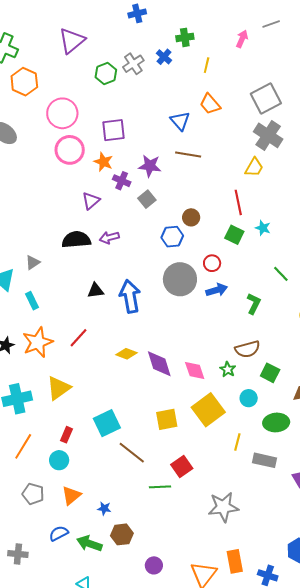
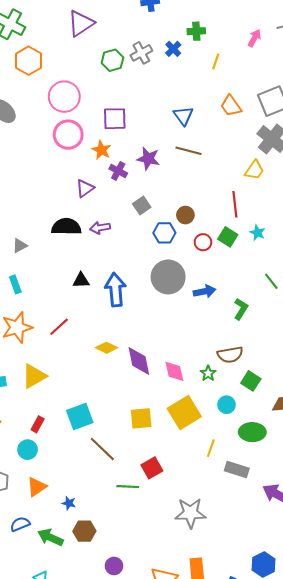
orange trapezoid: (210, 104) -> (231, 106), moved
gray square: (147, 199) -> (142, 205), moved
red circle: (212, 263) -> (203, 242), moved

